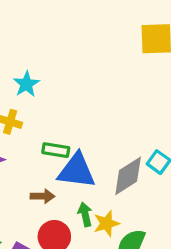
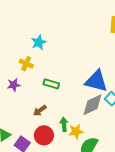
blue triangle: (77, 171) -> (96, 81), moved
brown arrow: (42, 196) -> (40, 110), turned 136

